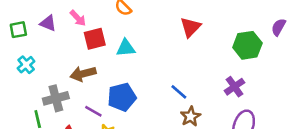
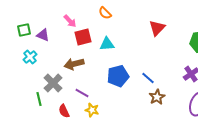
purple triangle: (48, 23) -> (43, 35), moved
blue pentagon: (122, 97) -> (118, 76), moved
gray cross: (56, 98) -> (53, 83), turned -30

